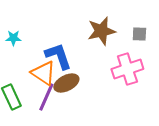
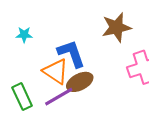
purple line: (46, 97) -> (59, 97), turned 36

